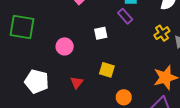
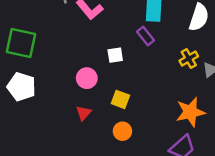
pink circle: (65, 46) -> (87, 78), moved
white pentagon: (37, 81) -> (21, 87), moved
orange circle: (124, 97) -> (122, 131), moved

